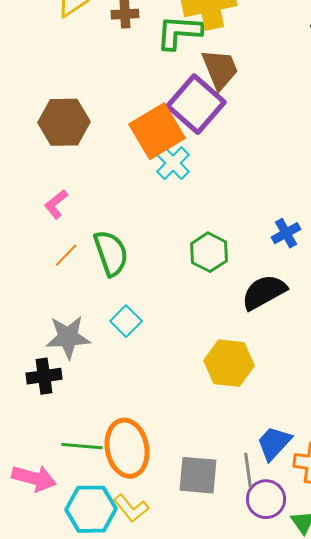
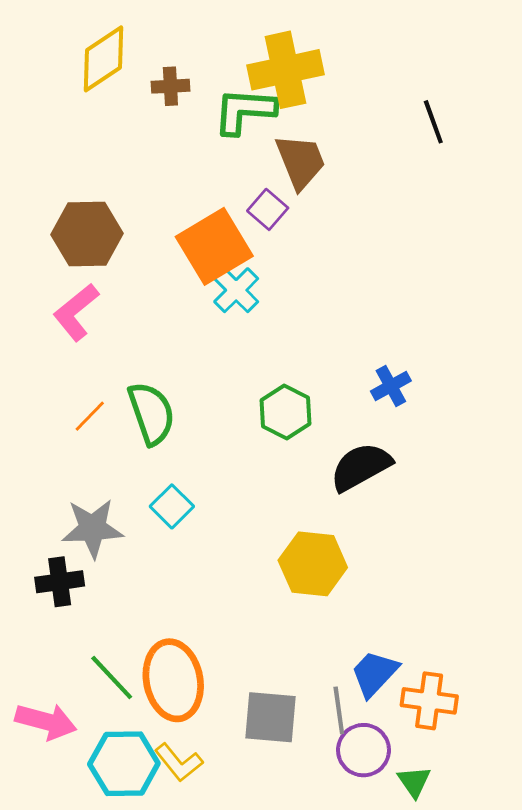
purple square: (196, 104) -> (268, 209), size x0.5
pink L-shape: (56, 204) -> (76, 312), moved, size x1.4
green line: (82, 446) -> (112, 678), turned 42

